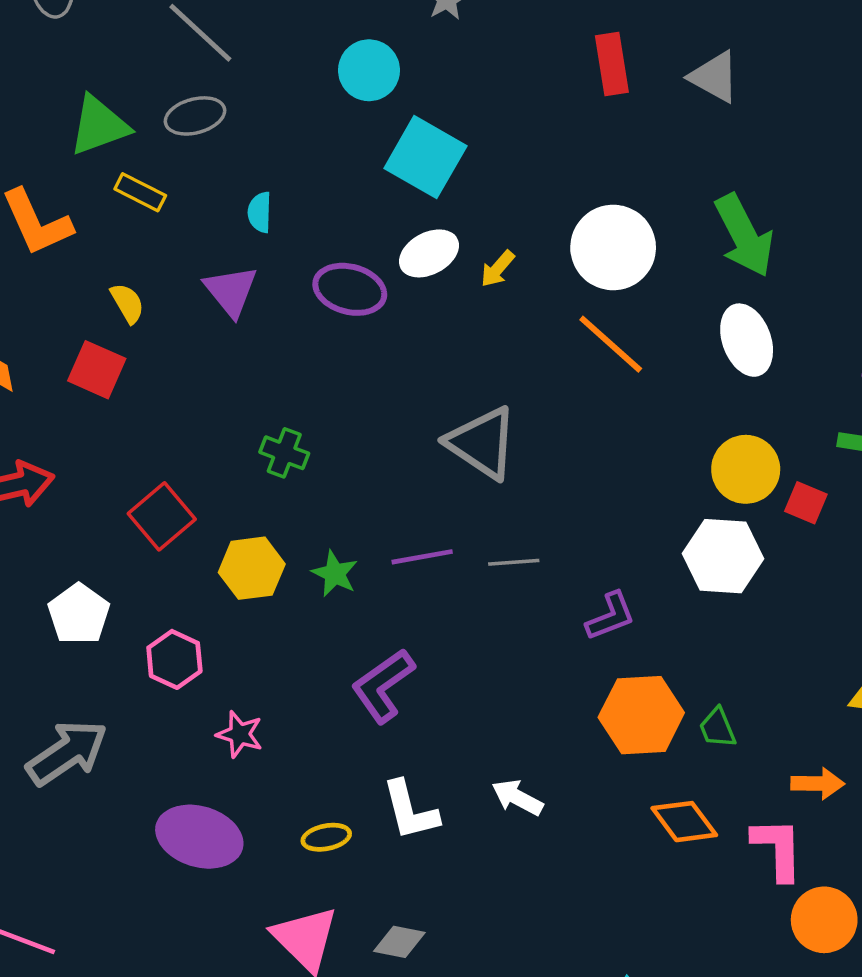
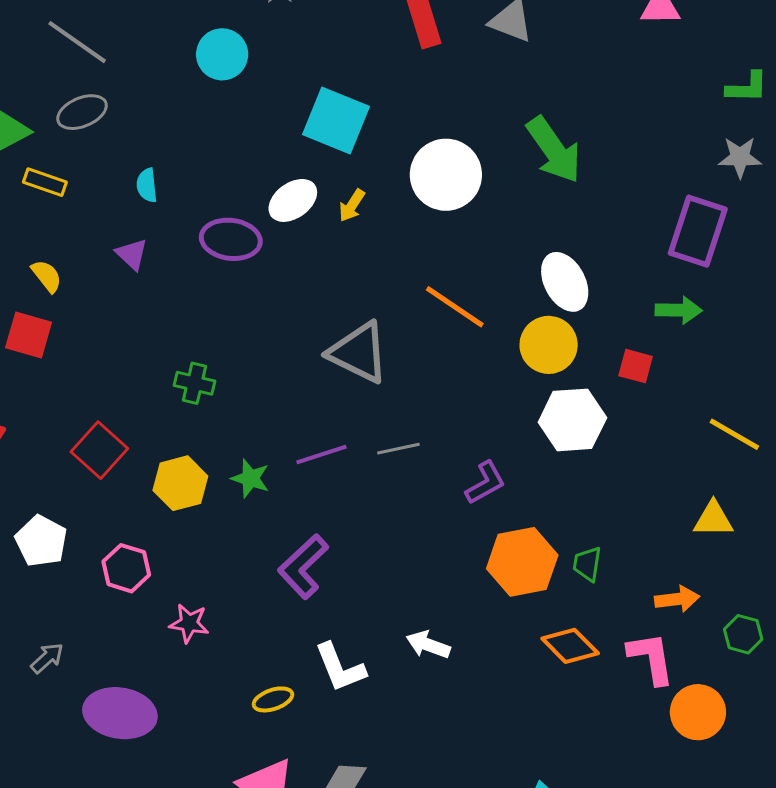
cyan square: (425, 157) -> (336, 121), moved
purple triangle: (231, 291) -> (132, 254), size x0.7
white ellipse: (747, 340) -> (565, 282), moved
orange line: (611, 344) -> (455, 307), moved
yellow circle: (746, 469) -> (549, 345), moved
green trapezoid: (717, 728) -> (587, 564), turned 39
gray arrow: (67, 753) -> (47, 658), size x0.5
purple ellipse: (199, 837) -> (120, 713), moved

